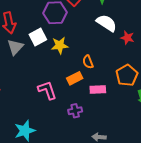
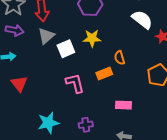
white square: (38, 37) -> (66, 49), moved
pink rectangle: (98, 90) -> (123, 105), moved
purple cross: (75, 111) -> (86, 125), moved

